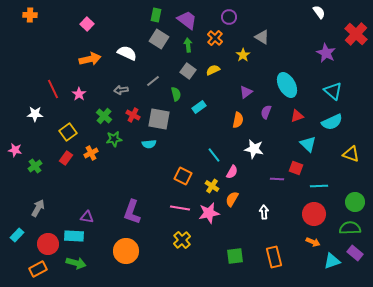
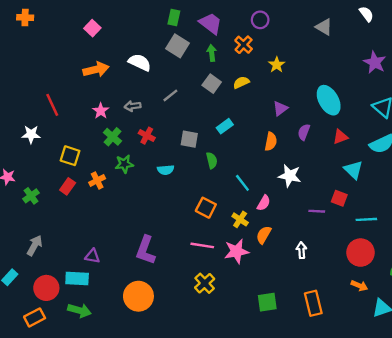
gray triangle: (262, 37) -> (324, 27), moved
pink star: (79, 94) -> (101, 111), moved
green semicircle: (176, 94) -> (212, 160), moved
gray square: (159, 119) -> (189, 139), moved, size x0.7
yellow square: (68, 132) -> (70, 156), turned -36

